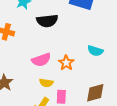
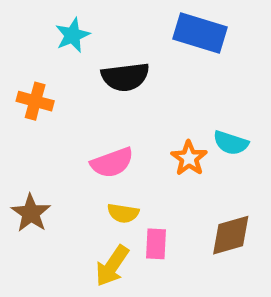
orange star: (66, 63) -> (189, 158), moved

